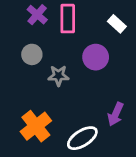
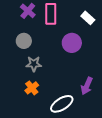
gray star: (58, 76) -> (34, 64), moved
orange cross: (36, 126) -> (32, 88), moved, size x0.6

